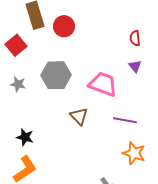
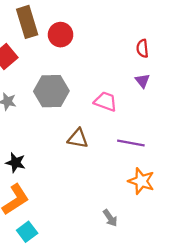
pink trapezoid: (103, 84) -> (106, 101), size x0.7
brown triangle: (79, 116) -> (78, 138), turned -36

